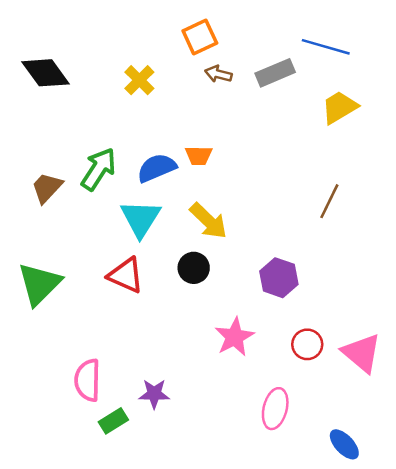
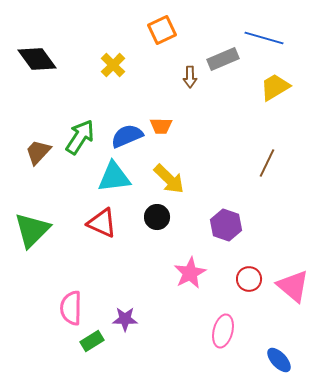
brown arrow: (218, 74) -> (190, 77), moved, turned -105
cyan triangle: (141, 218) -> (114, 177), turned 51

